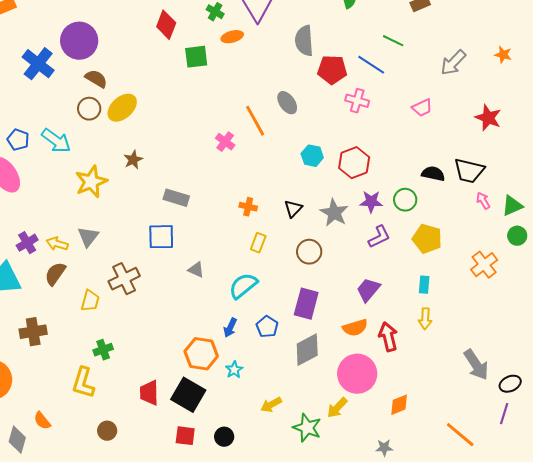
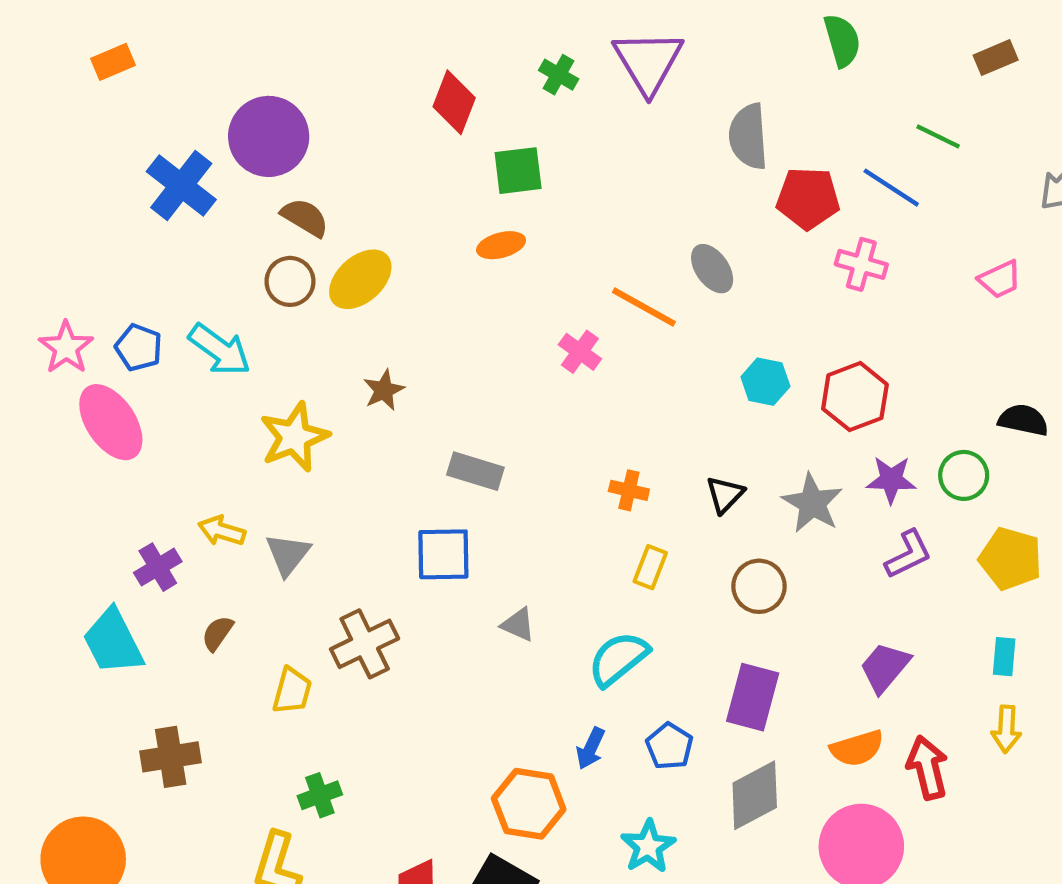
orange ellipse: (232, 37) -> (501, 245), moved
orange line: (255, 121) -> (644, 307), turned -32
yellow arrow: (57, 244) -> (222, 531), moved
brown semicircle: (55, 274) -> (217, 633), size x0.7
cyan star: (234, 370) -> (648, 846), moved, size x1.4

